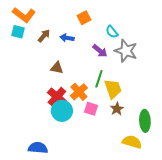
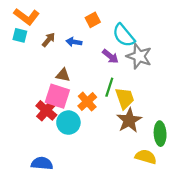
cyan semicircle: (112, 32) -> (124, 35), size x1.6
red cross: (57, 97) -> (46, 110), moved
pink square: (91, 109) -> (57, 96), moved, size x1.6
brown star: (117, 109) -> (129, 120), size x1.6

